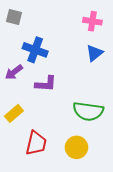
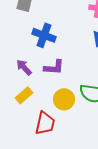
purple arrow: (14, 72) -> (24, 67), moved, turned 84
yellow circle: (76, 147) -> (64, 99), moved

